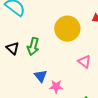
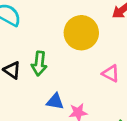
blue triangle: (41, 76) -> (55, 101), turned -32

